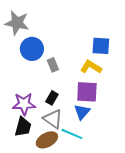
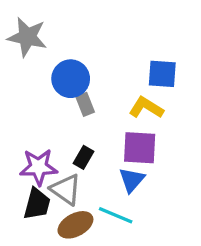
blue circle: (32, 49) -> (71, 79), moved
gray triangle: (53, 119) -> (66, 190), moved

